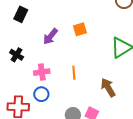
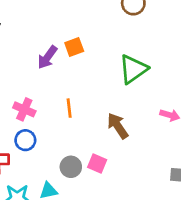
purple arrow: (50, 36) -> (47, 57), moved
pink cross: (42, 72) -> (24, 109), turned 35

